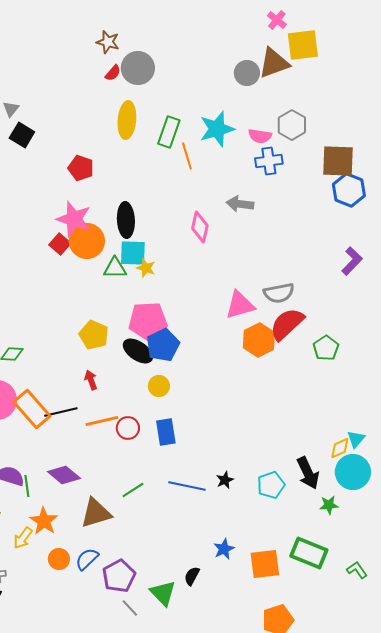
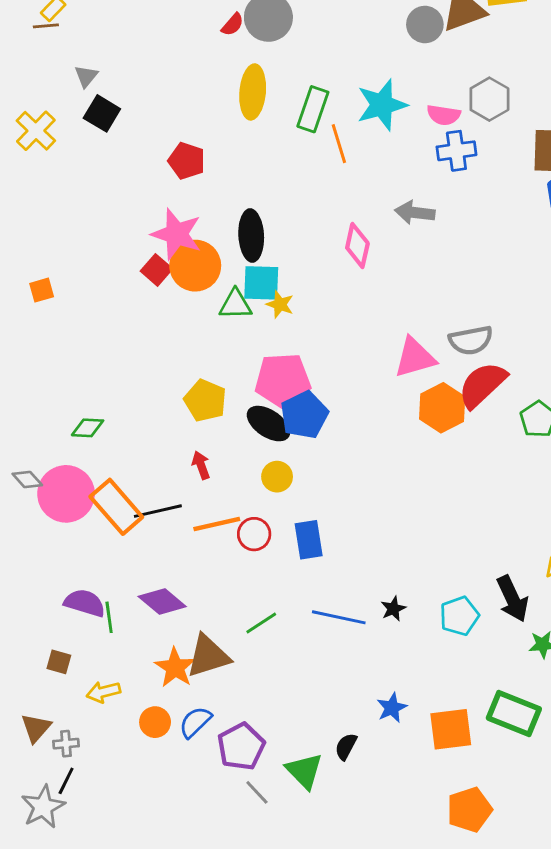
yellow circle: (159, 386) -> (277, 477), moved
orange star: (44, 521) -> (175, 668), moved
yellow arrow: (23, 538) -> (103, 692), turned 40

